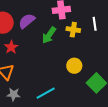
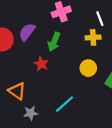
yellow cross: (73, 30) -> (93, 37), moved
red star: (11, 47) -> (41, 64), moved

